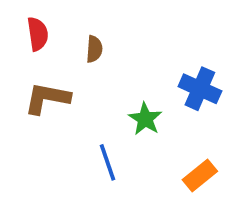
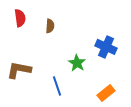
brown L-shape: (47, 98) -> (19, 70), moved

